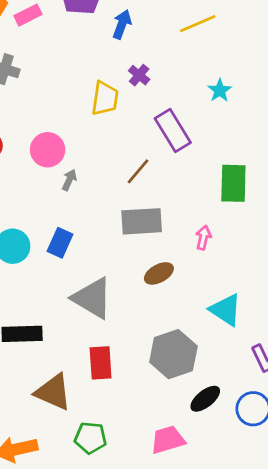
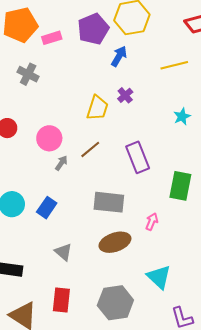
purple rectangle: (173, 130) -> (138, 157), moved
brown line: (138, 171) -> (90, 149), moved
brown ellipse: (159, 273) -> (115, 242), size x1.4
gray triangle: (92, 298) -> (63, 252), size x0.6

